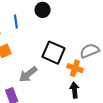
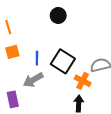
blue line: (16, 22) -> (37, 58), moved

